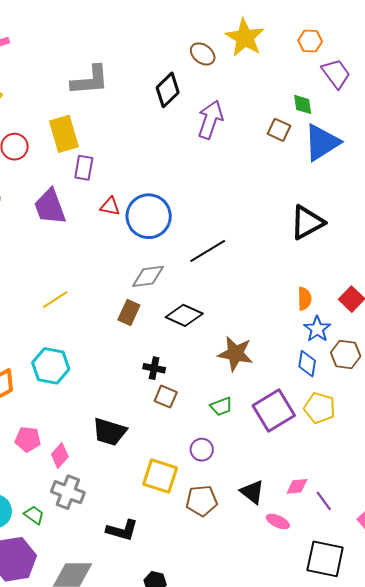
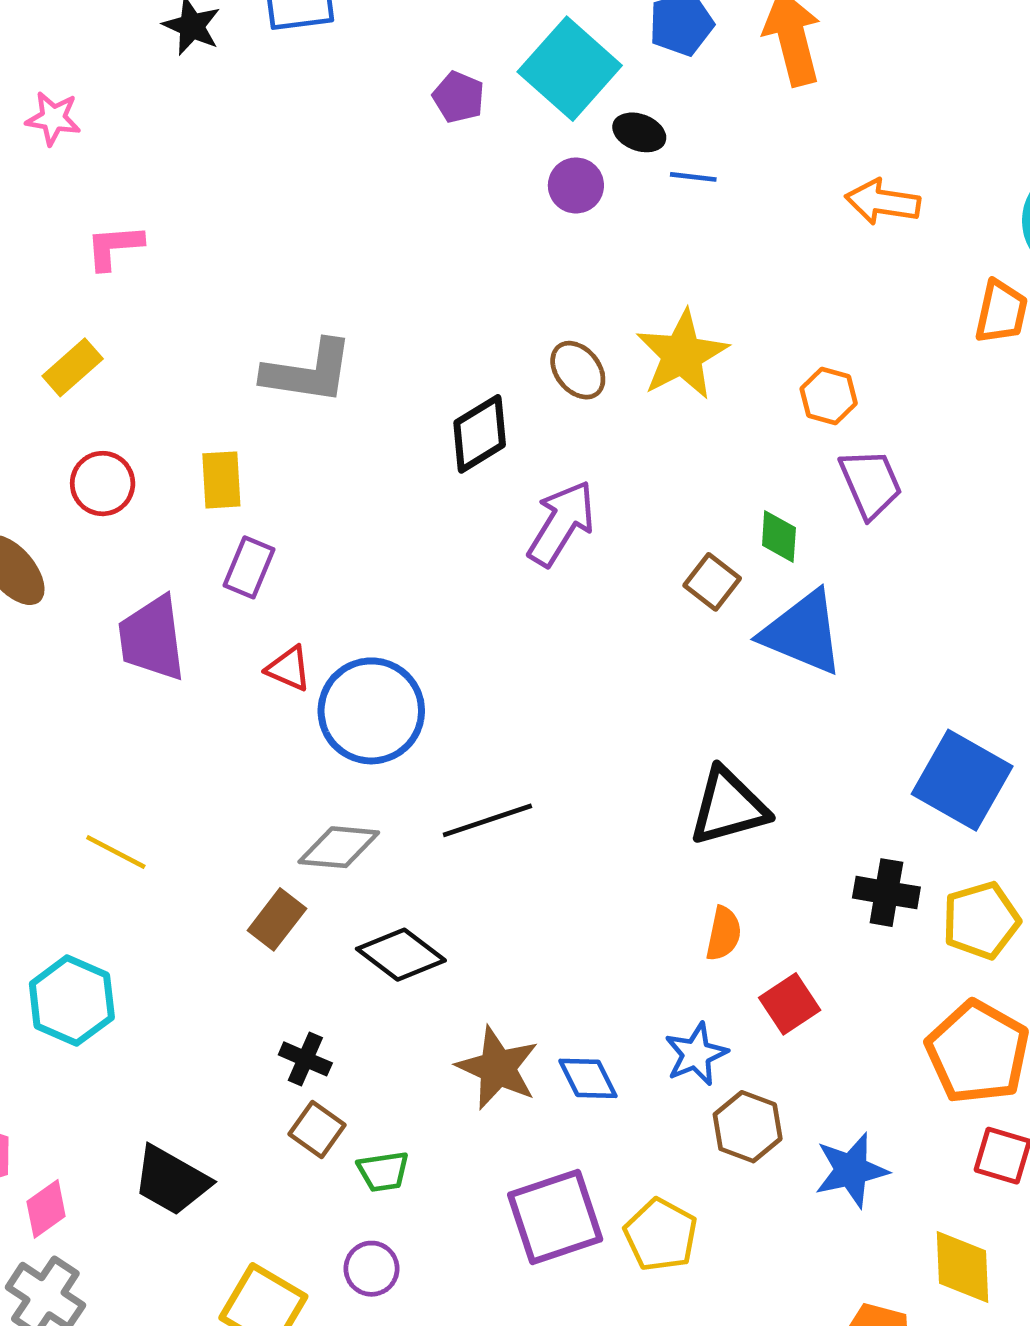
yellow rectangle: (64, 134) -> (221, 480), size x0.7
blue triangle: (322, 142) -> (803, 633), turned 42
orange semicircle: (304, 299) -> (724, 934), moved
yellow line: (55, 300) -> (116, 852), turned 48
blue diamond: (307, 364) -> (588, 1078), moved, turned -48
green trapezoid: (221, 406) -> (383, 1171), moved

